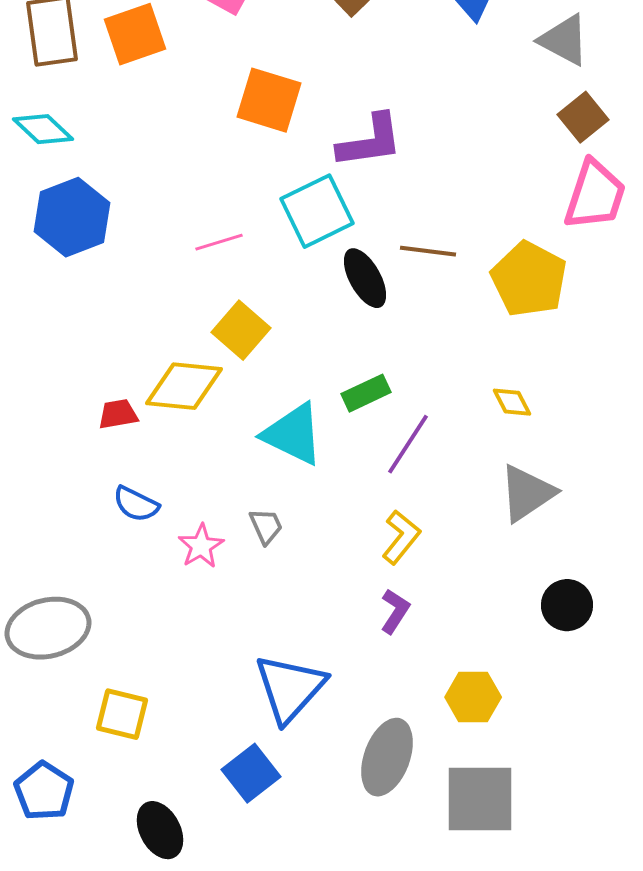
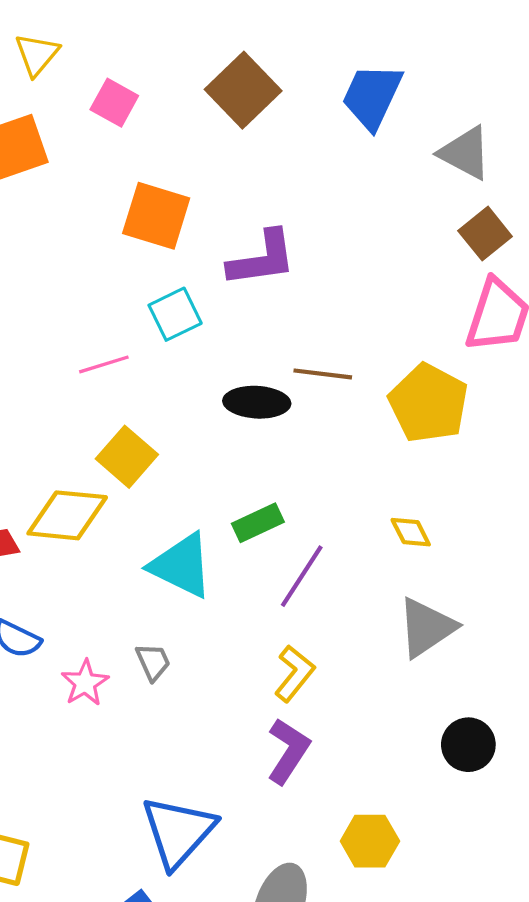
cyan square: (317, 211) -> (175, 314), moved, size x0.7
black ellipse: (365, 278) -> (257, 402), turned -58
purple L-shape: (395, 611) -> (288, 751), size x1.4

